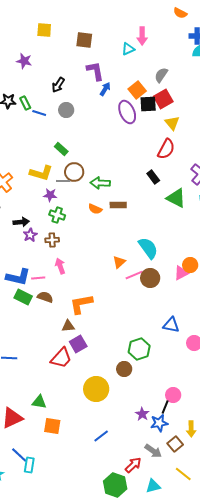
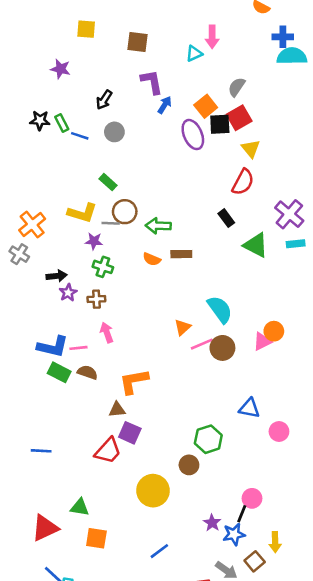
purple square: (78, 344) -> (130, 433), turned -36

